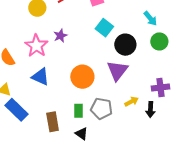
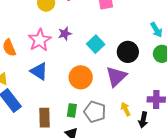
cyan square: (104, 28) -> (96, 44), moved
yellow arrow: (131, 102) -> (126, 109), turned -96

